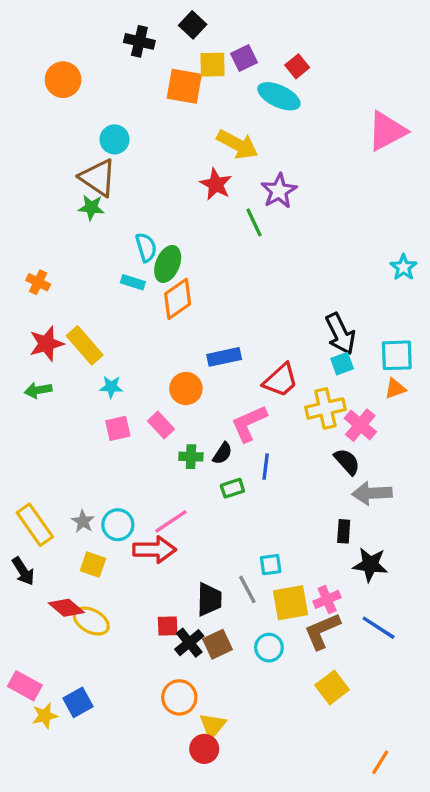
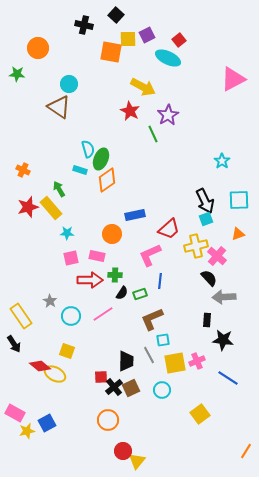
green star: (91, 208) -> (17, 74), moved
cyan star: (403, 267) -> (222, 161), moved
cyan square: (397, 355) -> (239, 200), moved
green arrow: (38, 390) -> (59, 189), moved, turned 70
pink rectangle: (161, 425) -> (97, 256), turned -35
black semicircle: (222, 453) -> (122, 293), moved
gray star: (83, 521) -> (50, 301), moved
red arrow: (154, 550) -> (90, 280), moved
yellow square: (93, 565) -> (67, 351), moved
brown L-shape: (322, 631) -> (152, 319), moved
yellow triangle: (213, 726) -> (137, 461), moved
orange line: (380, 762) -> (246, 451), moved

